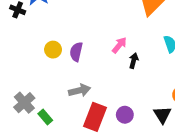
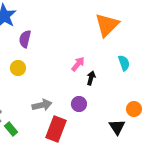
purple semicircle: (76, 52) -> (25, 39), moved
purple circle: (125, 115) -> (79, 104), moved

